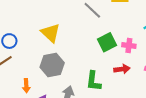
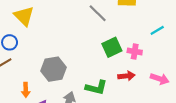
yellow triangle: (51, 33) -> (24, 16), moved
green L-shape: (93, 81) -> (96, 88), turned -85

